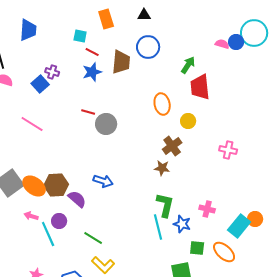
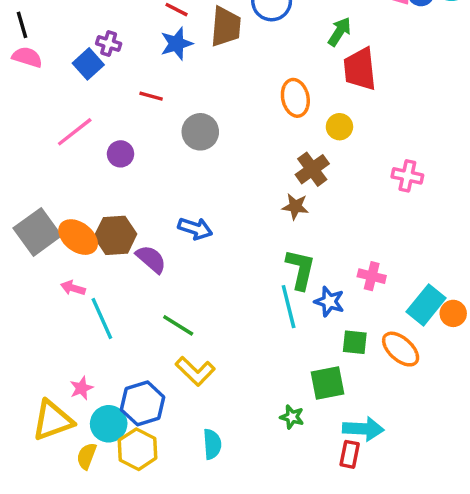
red line: (88, 112) -> (151, 96), moved
pink line: (32, 124) -> (75, 132), turned -70
orange circle: (255, 219) -> (453, 313), moved
purple circle: (59, 221) -> (121, 154), moved

